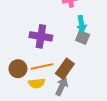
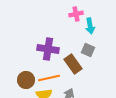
cyan arrow: (82, 24) -> (90, 26), moved
brown rectangle: (65, 69) -> (73, 64), moved, turned -72

